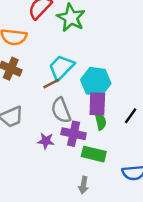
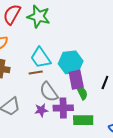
cyan trapezoid: (61, 67) -> (41, 58), turned -65
brown line: (51, 84) -> (36, 73), turned 32
purple star: (46, 141) -> (41, 110), moved

